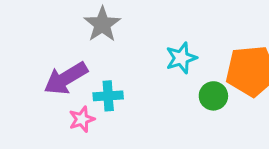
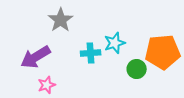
cyan cross: (108, 96) -> (91, 53), moved

